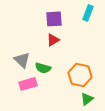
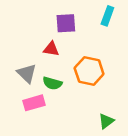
red triangle: (53, 40) -> (51, 49), moved, turned 40
orange hexagon: (80, 75) -> (89, 71), moved

